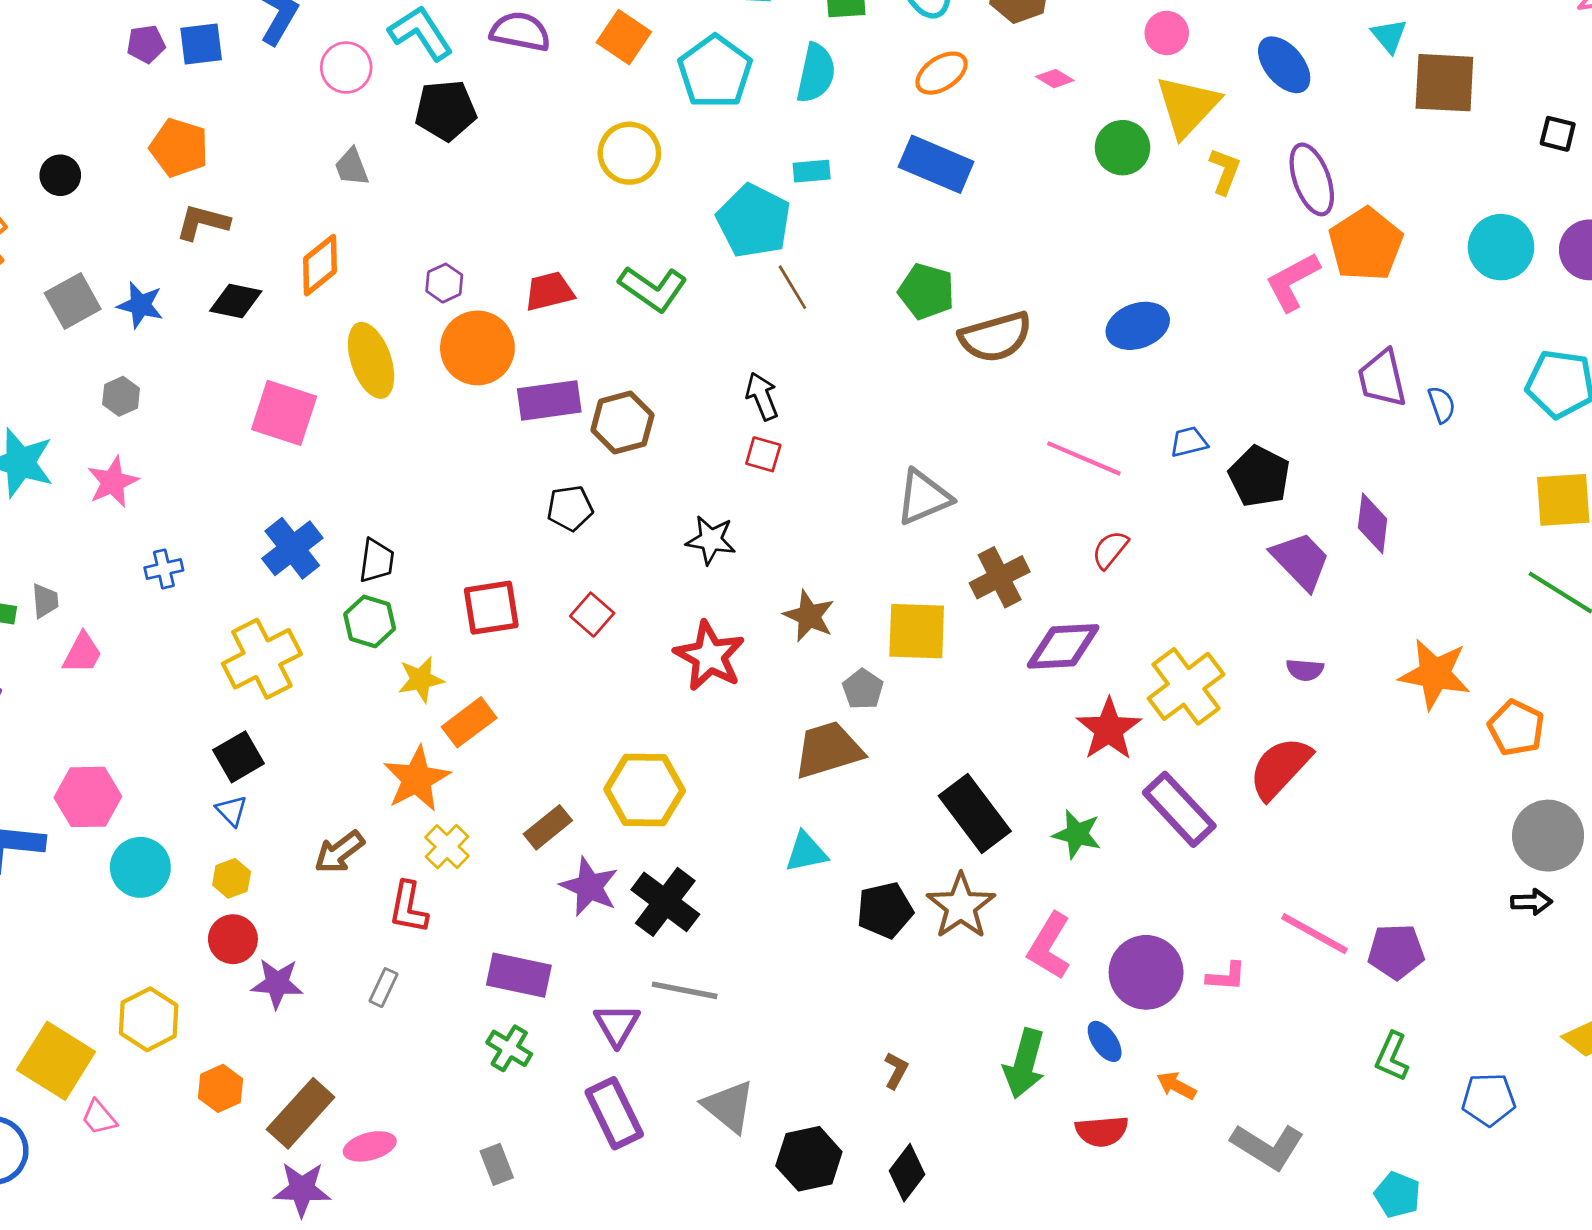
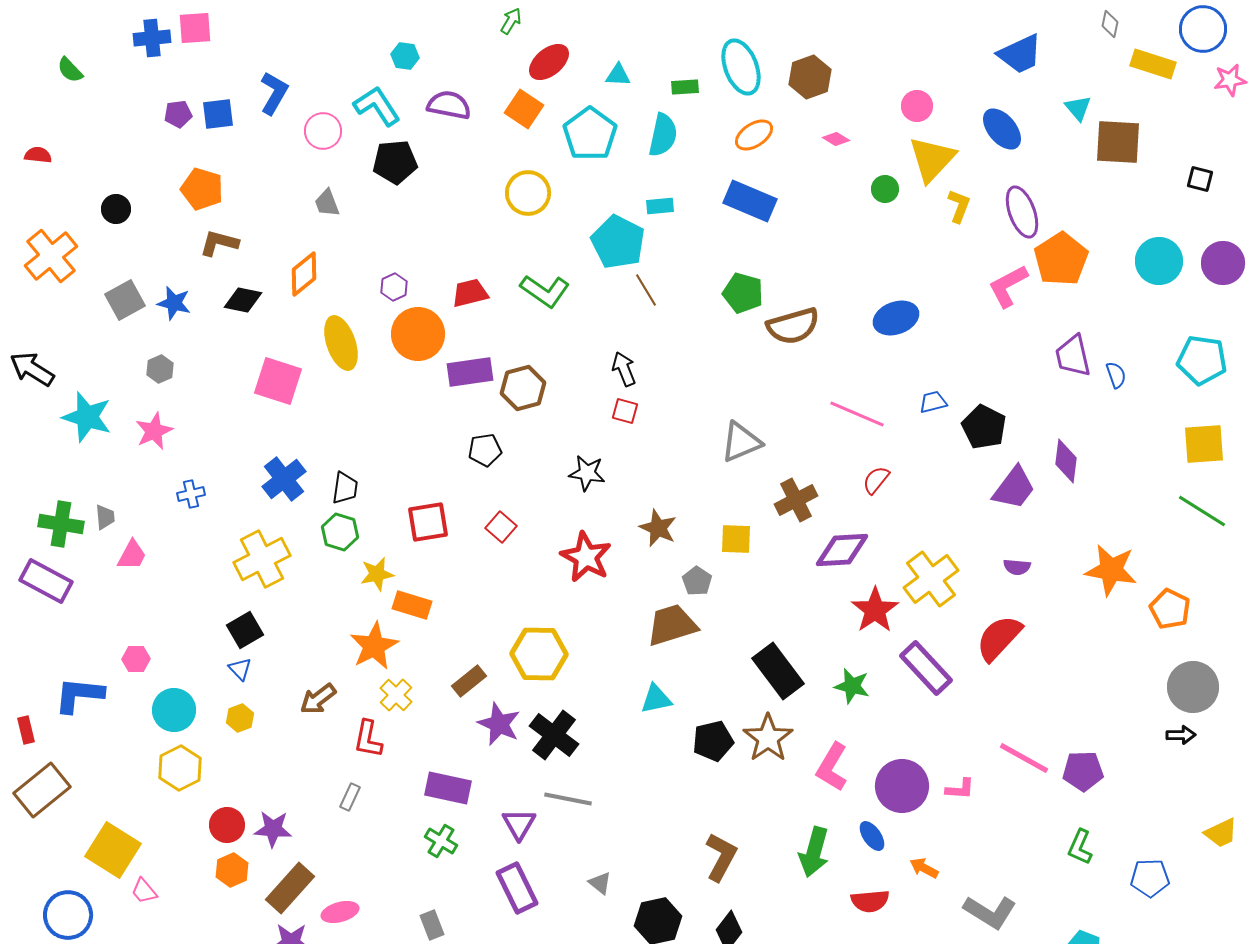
green circle: (1123, 148) -> (885, 189), size x0.7
purple trapezoid: (1301, 561) -> (1014, 488), turned 81
yellow square: (917, 631) -> (736, 539), size x0.7
orange rectangle: (469, 722) -> (412, 605), turned 54
pink hexagon: (88, 797) -> (136, 659), size x0.6
red circle: (233, 939) -> (227, 825), moved
purple star: (277, 983) -> (273, 829), moved
yellow hexagon: (149, 1019) -> (180, 768), moved
brown L-shape: (896, 1070) -> (721, 857), size x1.8
gray triangle: (729, 1106) -> (600, 883), size x0.6

